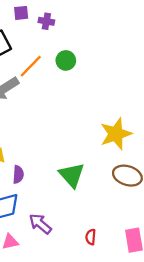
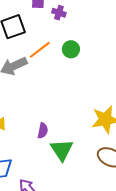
purple semicircle: (18, 174) -> (43, 131), moved

